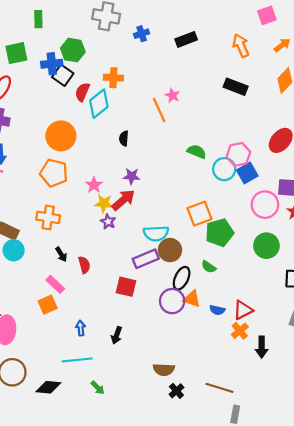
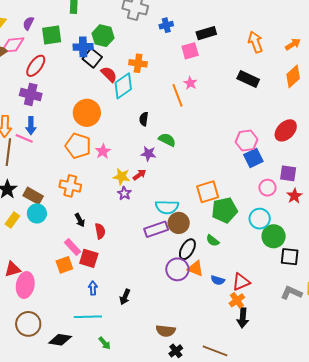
pink square: (267, 15) -> (190, 51), moved
red semicircle: (82, 92) -> (109, 74), turned 108
green semicircle: (197, 152) -> (167, 140), moved
cyan circle: (224, 169) -> (260, 219), moved
pink star: (94, 185) -> (103, 151), moved
red arrow: (123, 200) -> (139, 175), size x0.6
pink circle: (265, 205) -> (267, 188), size x0.7
green circle: (266, 246) -> (274, 236), moved
red square: (126, 287) -> (89, 258), moved
black arrow: (262, 347) -> (243, 318), moved

